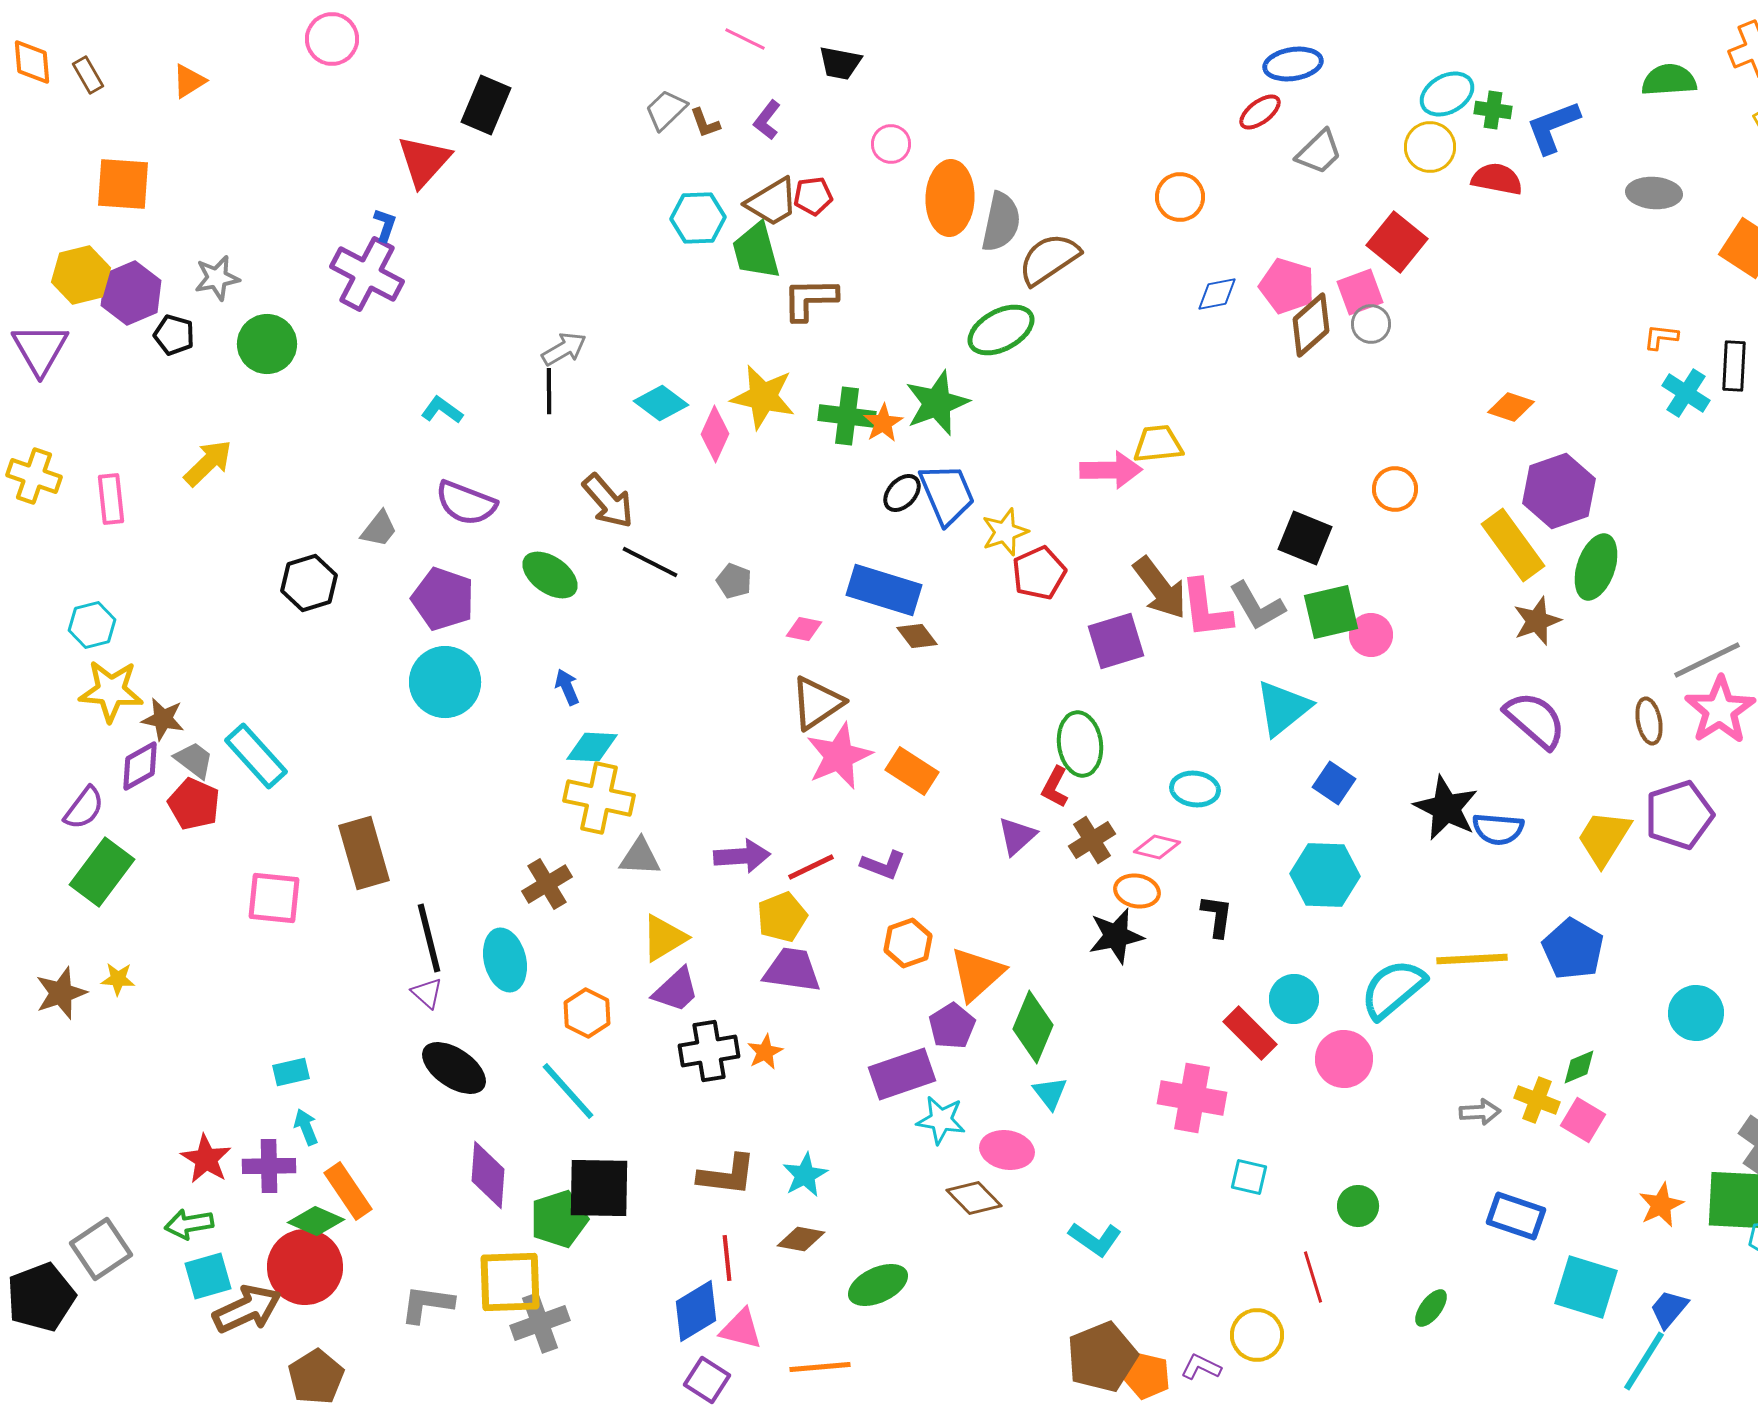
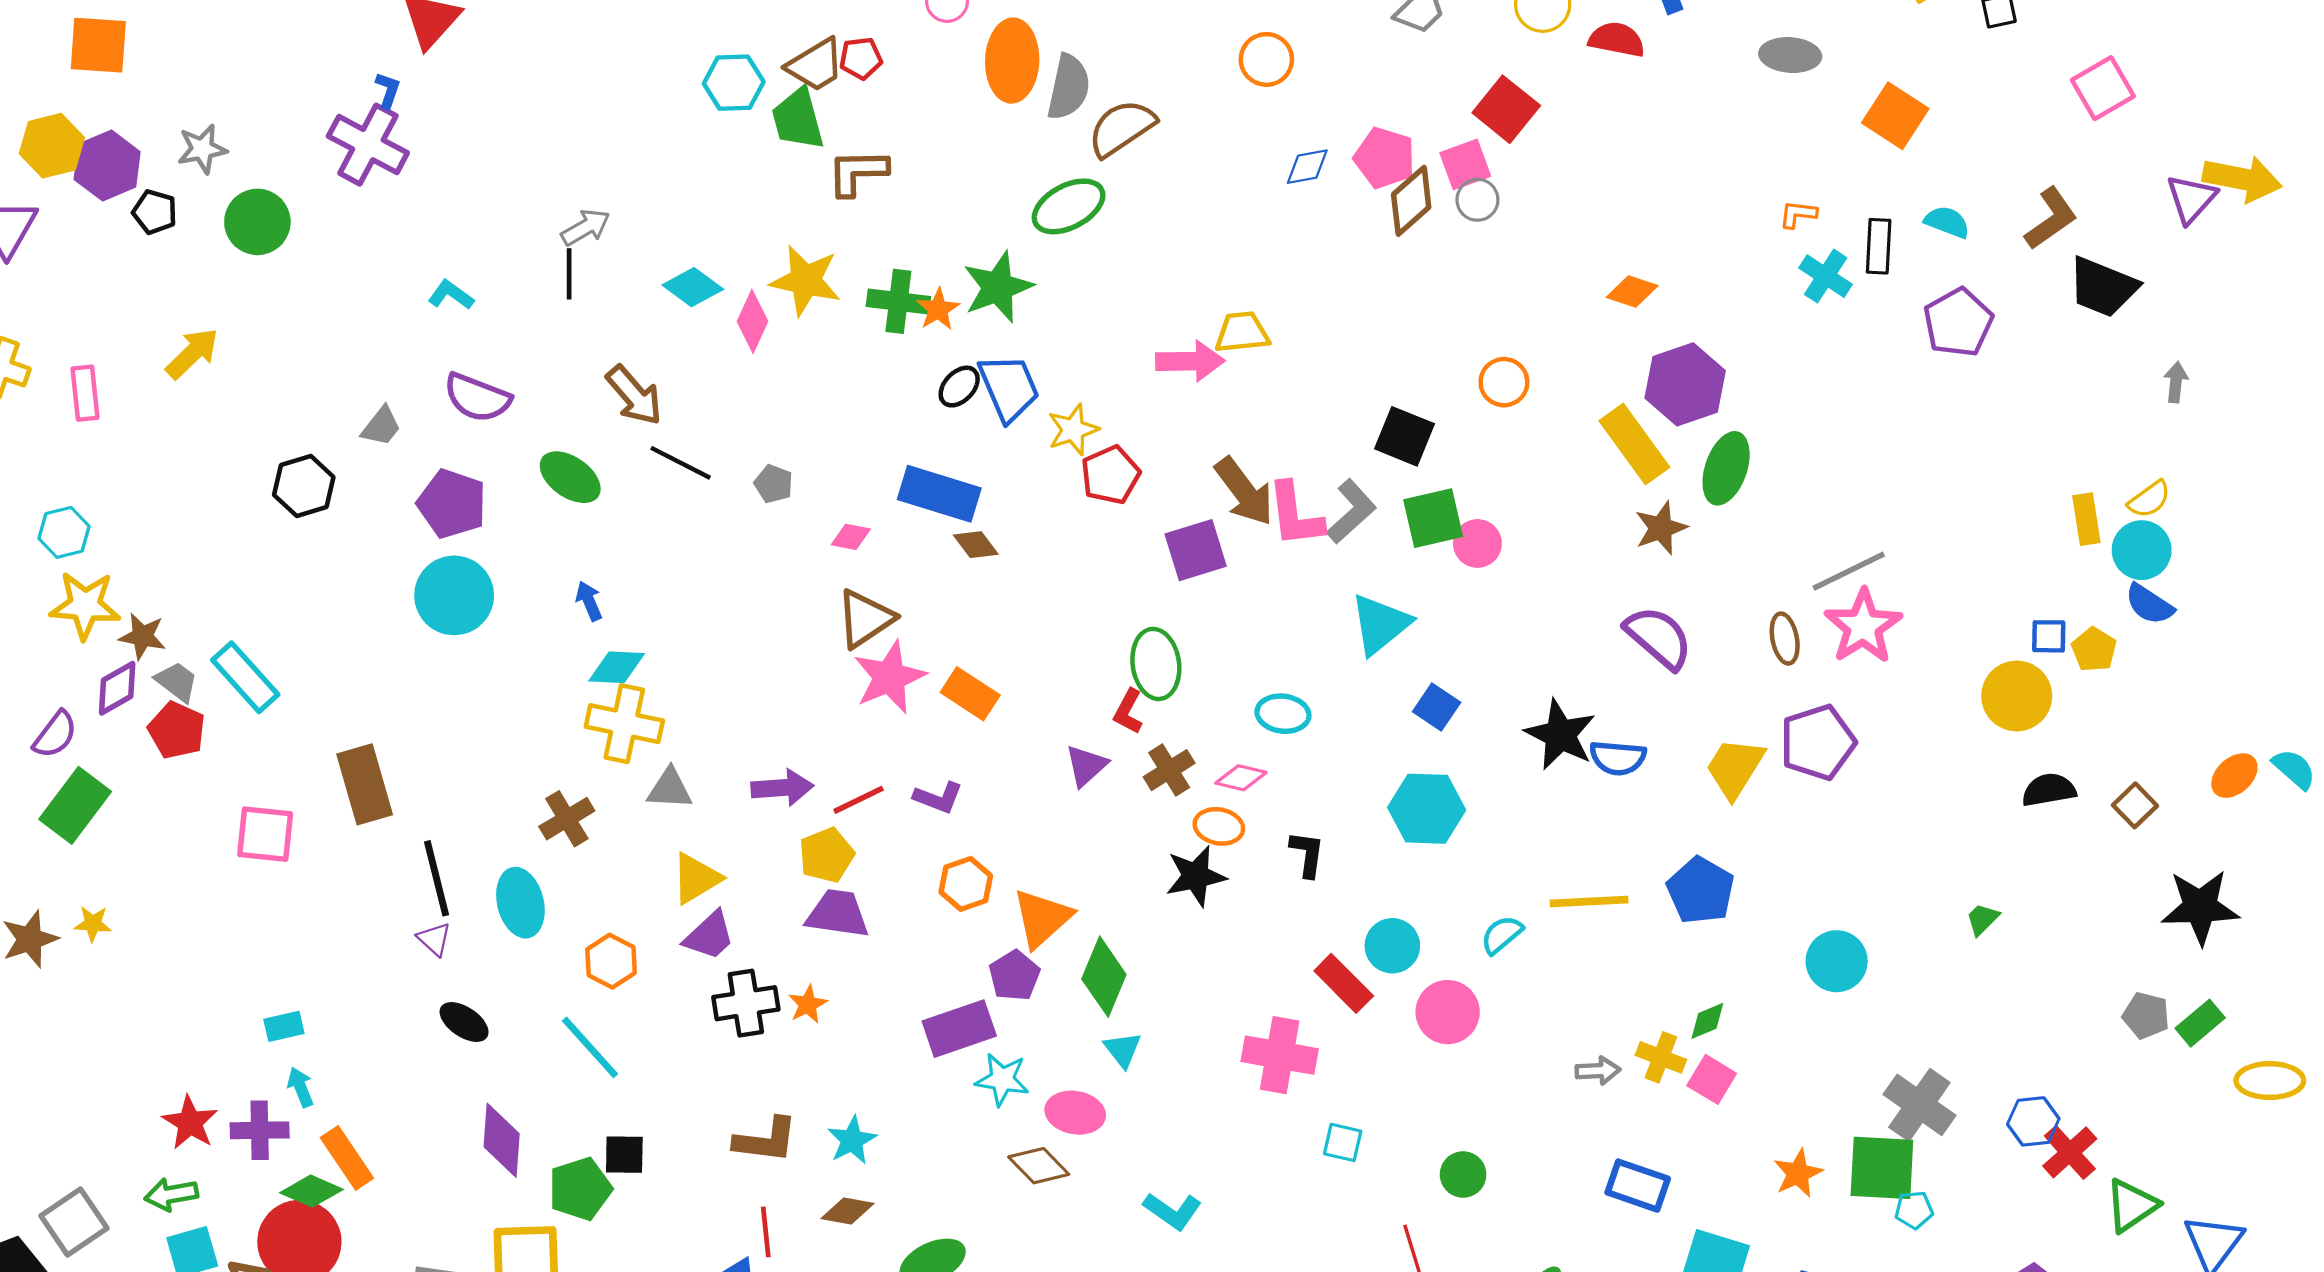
gray L-shape: (1257, 606) -> (1351, 511), turned -102
cyan semicircle: (1393, 989) -> (1502, 935), size x0.6
black ellipse: (454, 1068) -> (464, 1022), size x0.7
black square: (599, 1188) -> (624, 1155), size x0.6

